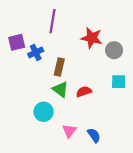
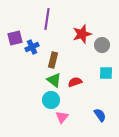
red star: (92, 38) -> (82, 34), turned -30
cyan circle: (44, 112) -> (51, 100), moved
blue semicircle: (94, 135) -> (100, 115), moved

